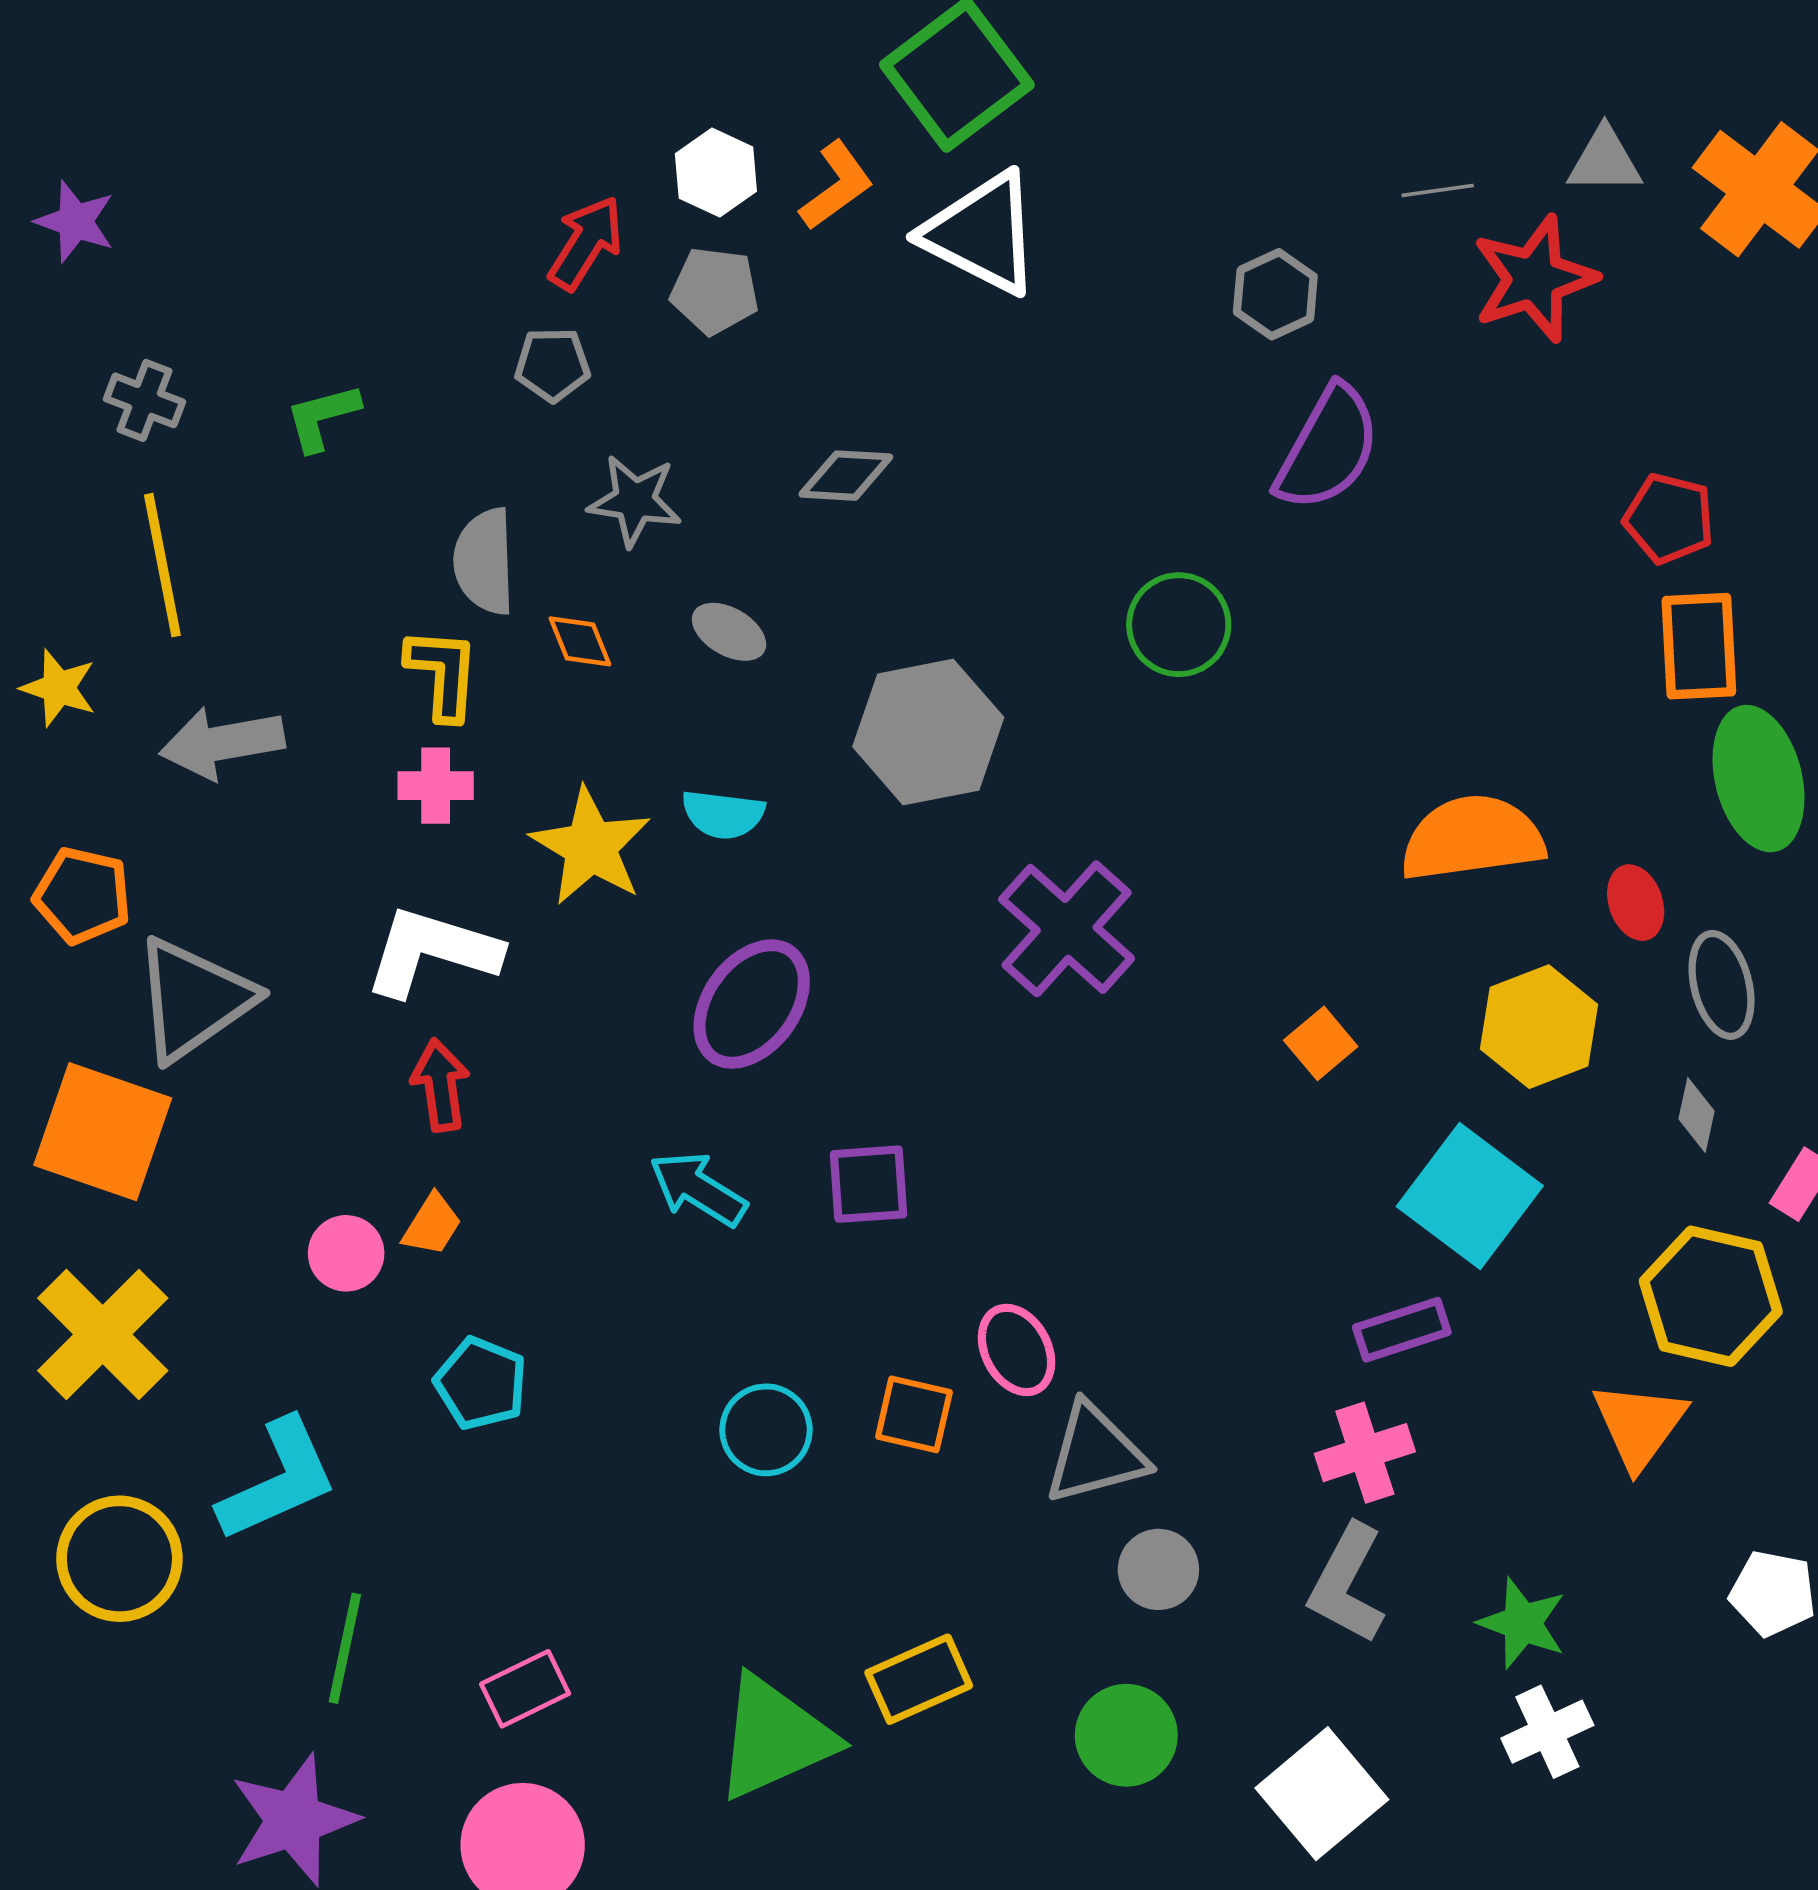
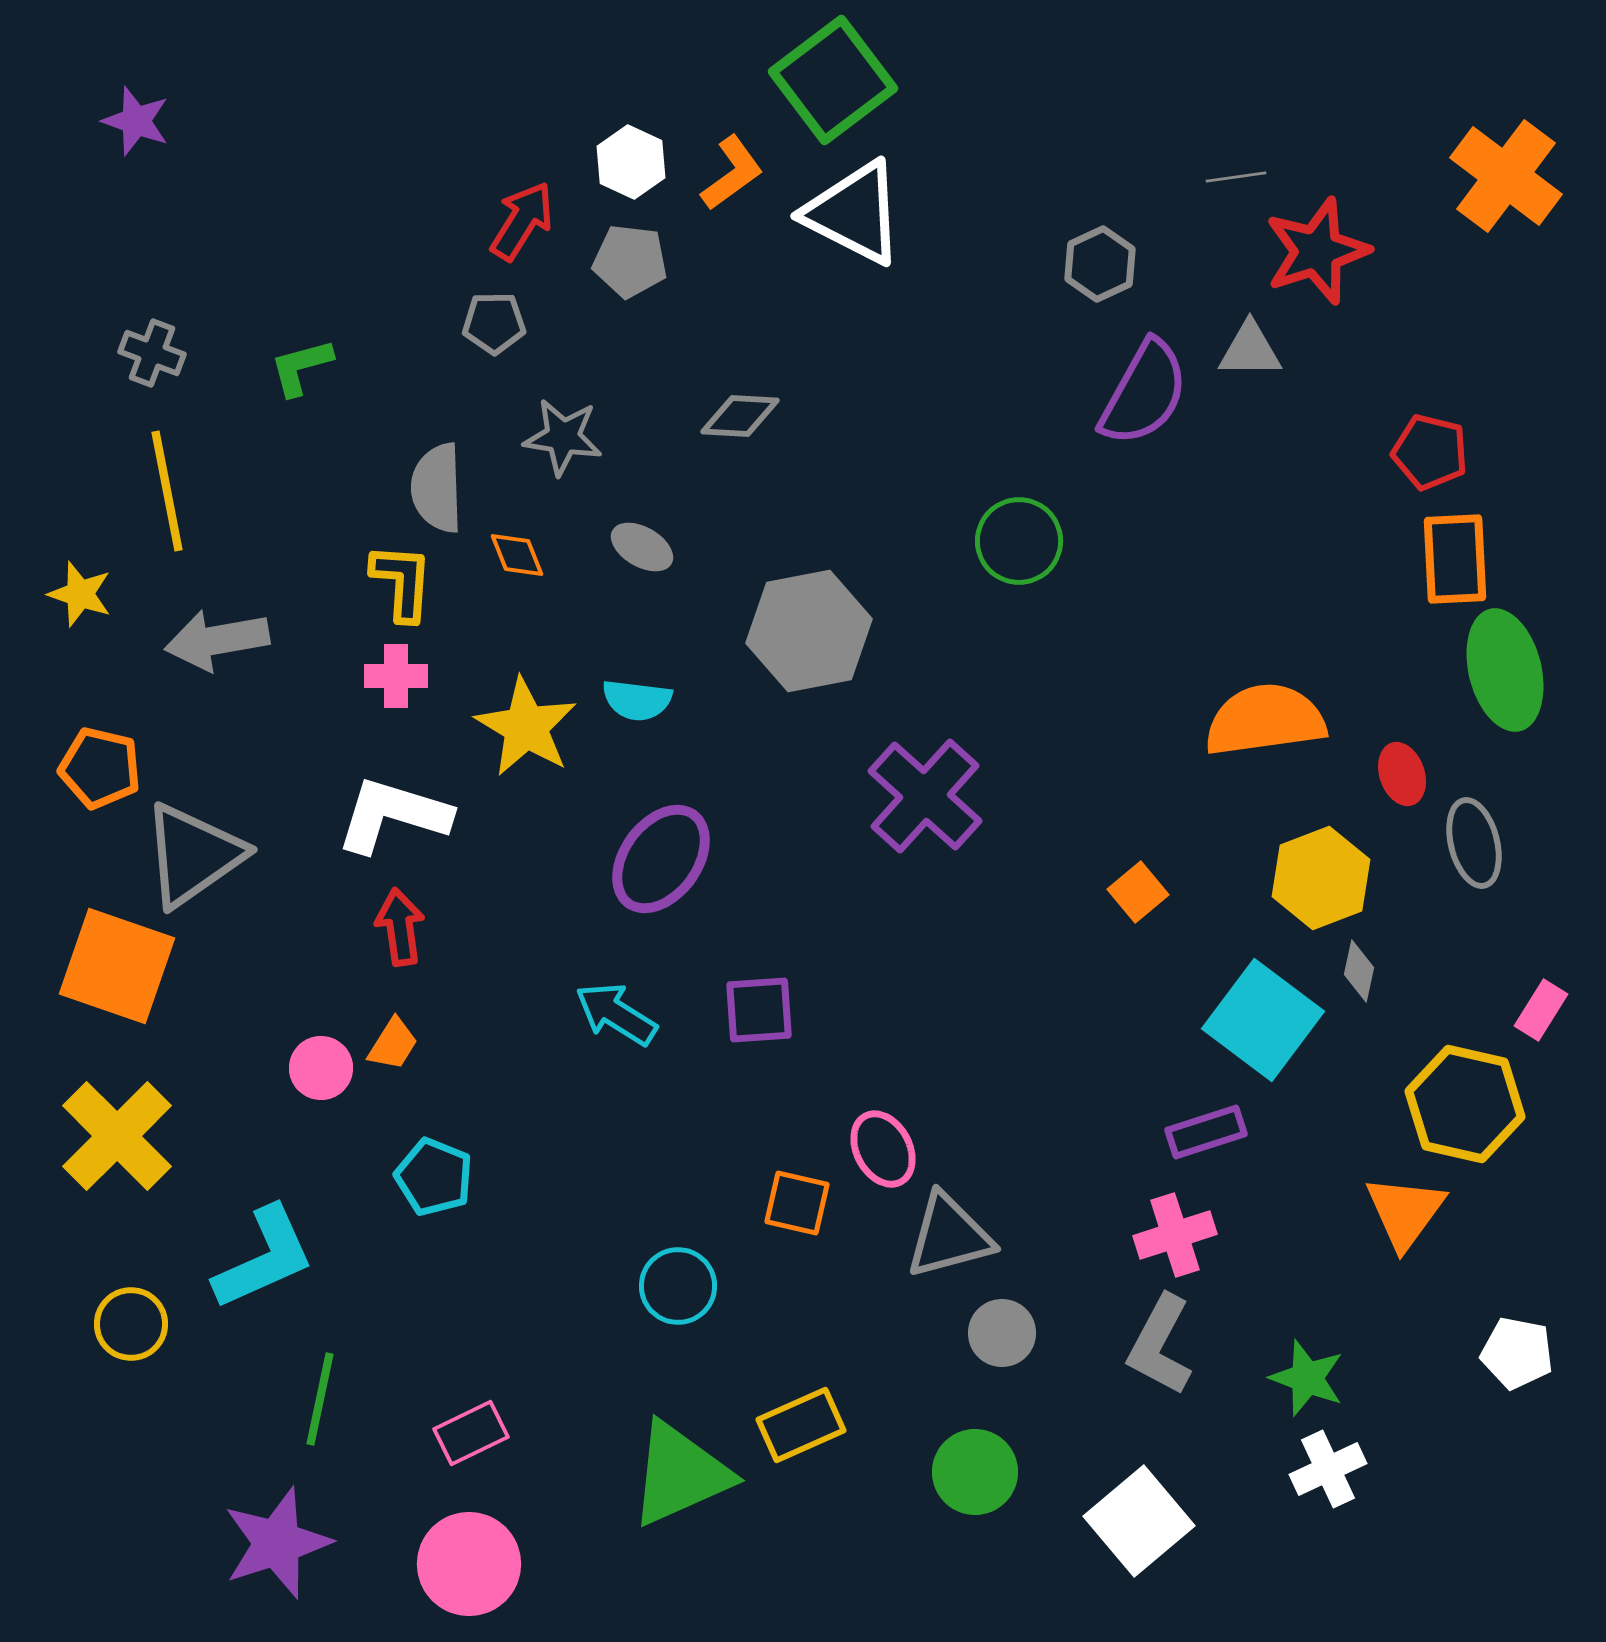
gray triangle: (1605, 161) -> (1250, 350), moved
purple star: (75, 221) -> (136, 121), moved
gray diamond: (1696, 1115) -> (1359, 971), moved
cyan circle: (766, 1430) -> (678, 1286), moved
yellow circle: (119, 1559) -> (131, 1324), size x0.7

